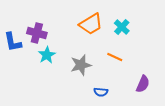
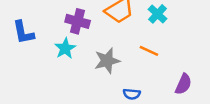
purple cross: (37, 33) -> (78, 21), moved

